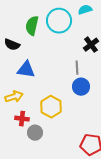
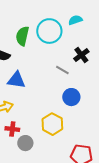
gray line: (77, 68) -> (62, 70), moved, turned -56
yellow hexagon: (51, 107) -> (52, 124), moved

